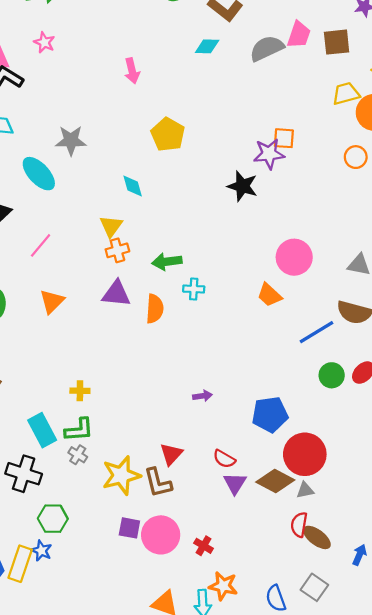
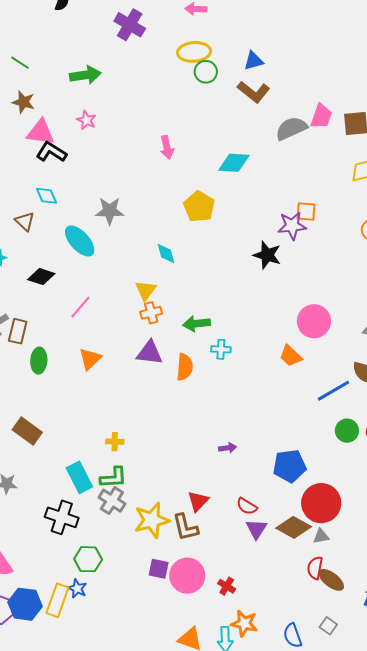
cyan diamond: (207, 46) -> (234, 163), moved, size x1.4
gray cross: (78, 455) -> (112, 501), size x1.5
gray square: (314, 587) -> (328, 626), size x0.7

